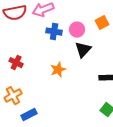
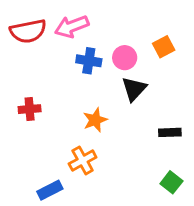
red cross: (16, 63) -> (30, 109), turned -32
orange cross: (13, 96) -> (83, 160), moved

